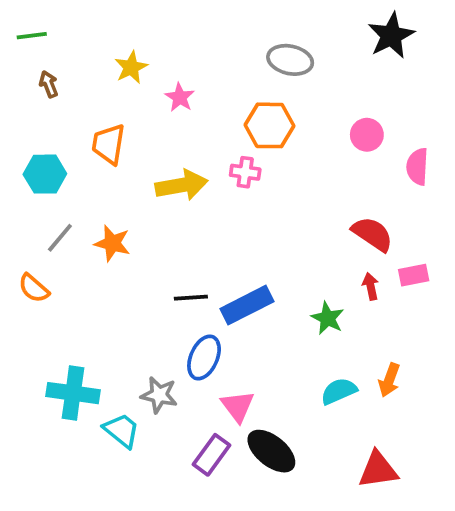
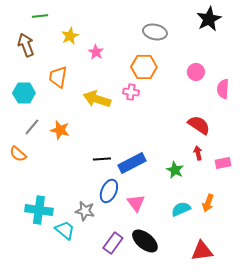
green line: (32, 36) -> (40, 16), moved
brown arrow: (49, 84) -> (26, 45), size x1.6
yellow arrow: (182, 185) -> (97, 99), turned -152
pink rectangle: (414, 275) -> (223, 163), moved
pink triangle: (238, 406) -> (136, 203), moved

